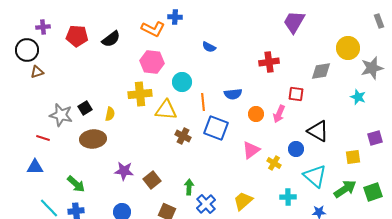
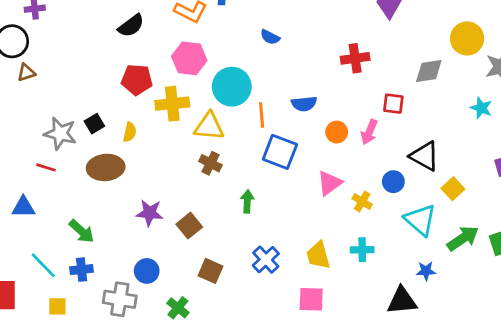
red pentagon: (77, 36) -> (137, 80), moved
cyan circle: (182, 82) -> (232, 87), size x1.4
brown cross: (183, 136) -> (210, 163), moved
red line: (43, 138) -> (46, 167), moved
yellow square: (353, 157) -> (453, 189), moved, turned -35
green arrow: (189, 187) -> (247, 201), moved
cyan cross: (288, 197) -> (362, 250), moved
yellow trapezoid: (243, 201) -> (318, 255), turned -65

